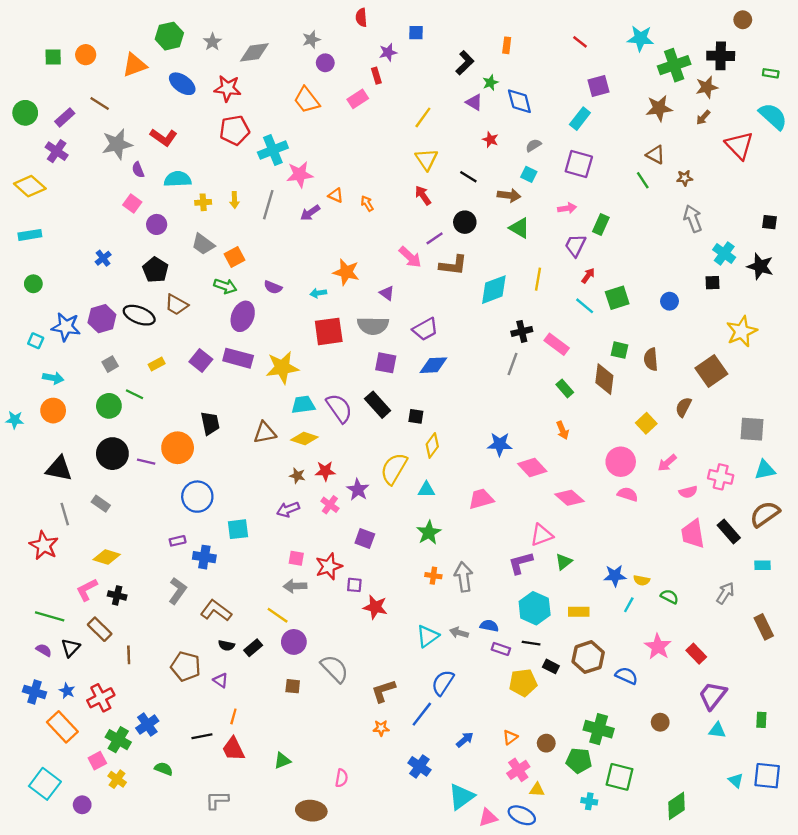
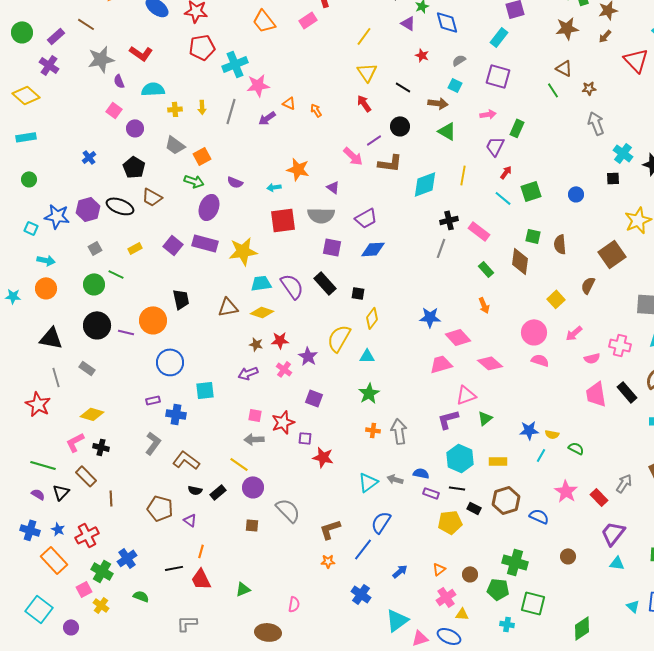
pink trapezoid: (481, 499) -> (441, 364), moved
gray arrow: (725, 593) -> (624, 483), moved

